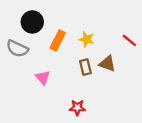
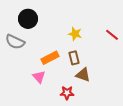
orange rectangle: (58, 40) -> (50, 58), moved, turned 36
brown triangle: (107, 64) -> (83, 75), moved
pink triangle: (43, 77) -> (39, 77), moved

